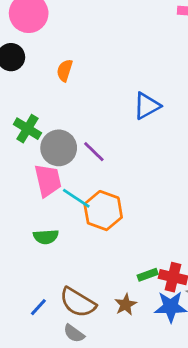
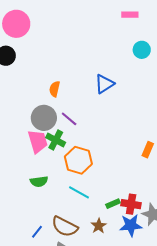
orange semicircle: (65, 70) -> (55, 89), moved
green cross: (27, 129) -> (56, 140), moved
cyan line: (76, 198) -> (79, 192), moved

